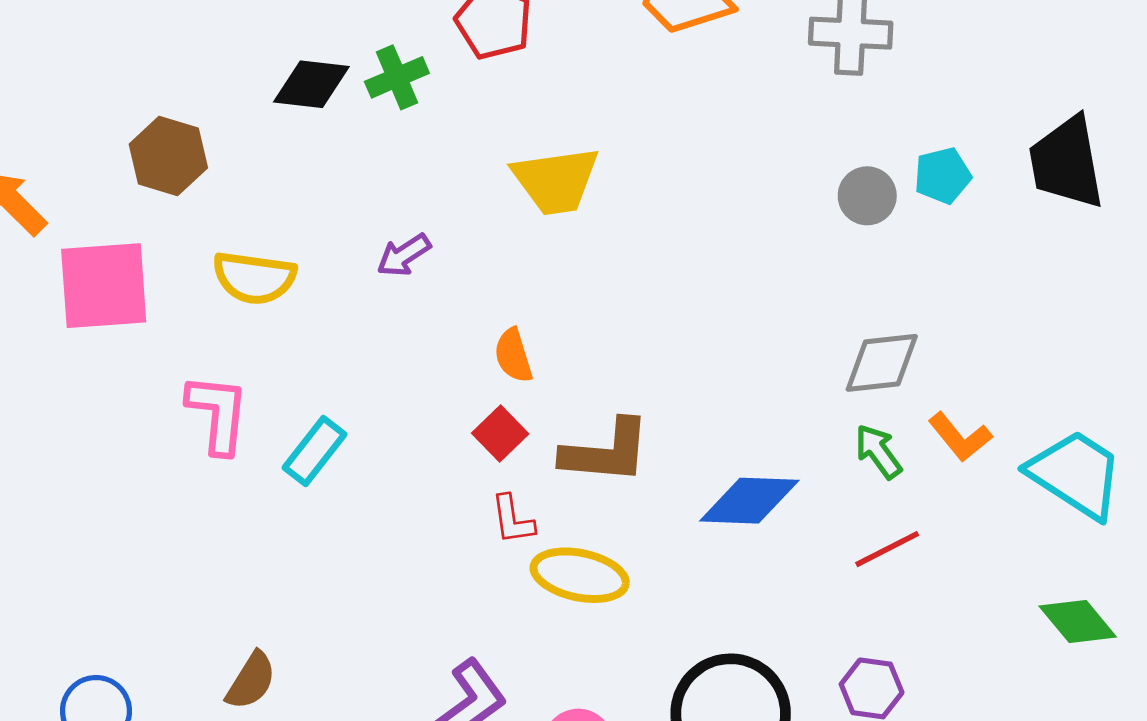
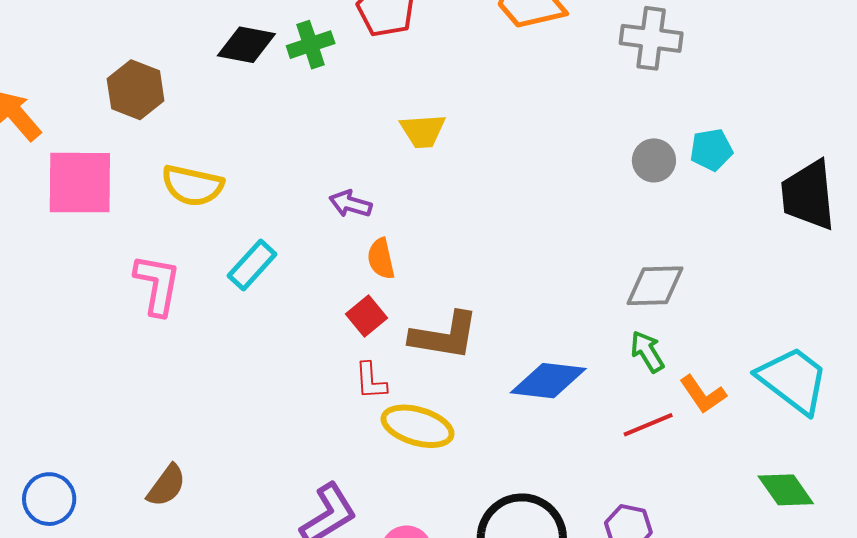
black trapezoid: (1066, 163) -> (808, 195), moved
yellow trapezoid: (556, 181) -> (423, 131), size x0.7
purple arrow: (404, 255) -> (350, 204), moved, turned 45
orange L-shape: (960, 437) -> (703, 394), moved
cyan rectangle: (315, 451) -> (252, 265), moved

